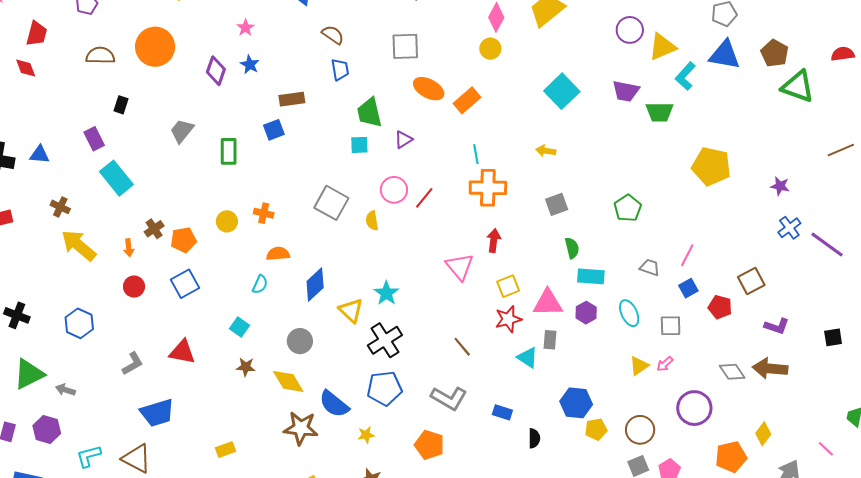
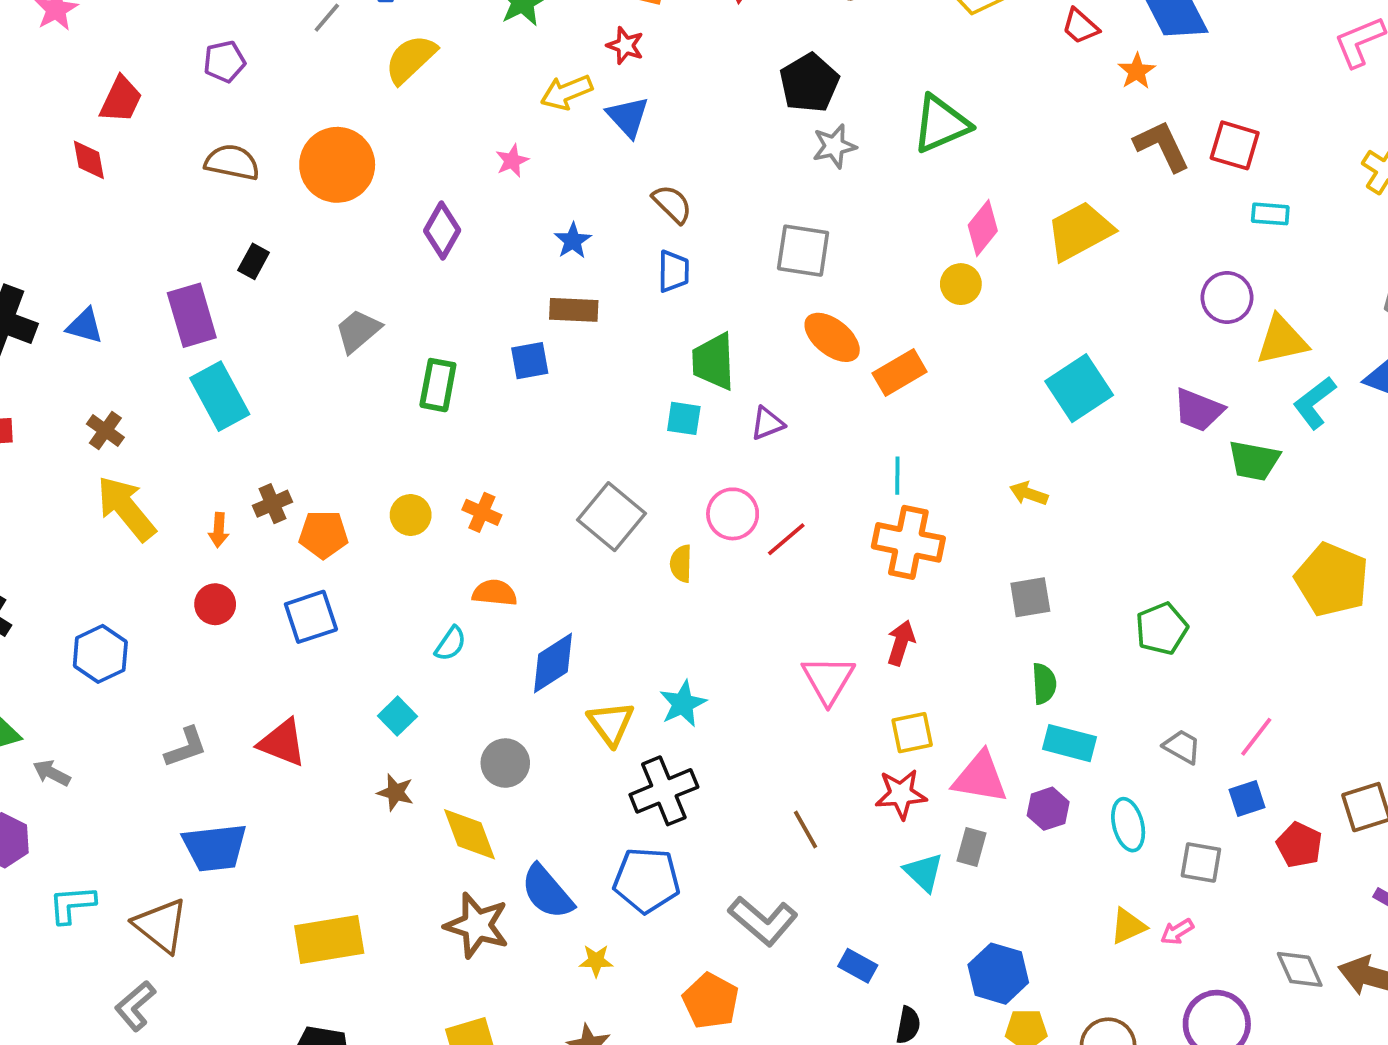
blue star: (250, 65) -> (573, 241), moved
purple rectangle: (94, 139) -> (192, 315), size x1.4
yellow rectangle: (225, 450) -> (329, 939), size x1.8

